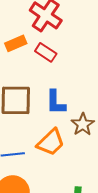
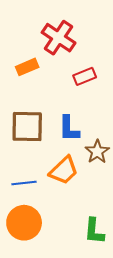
red rectangle: (46, 52) -> (85, 76), moved, turned -55

